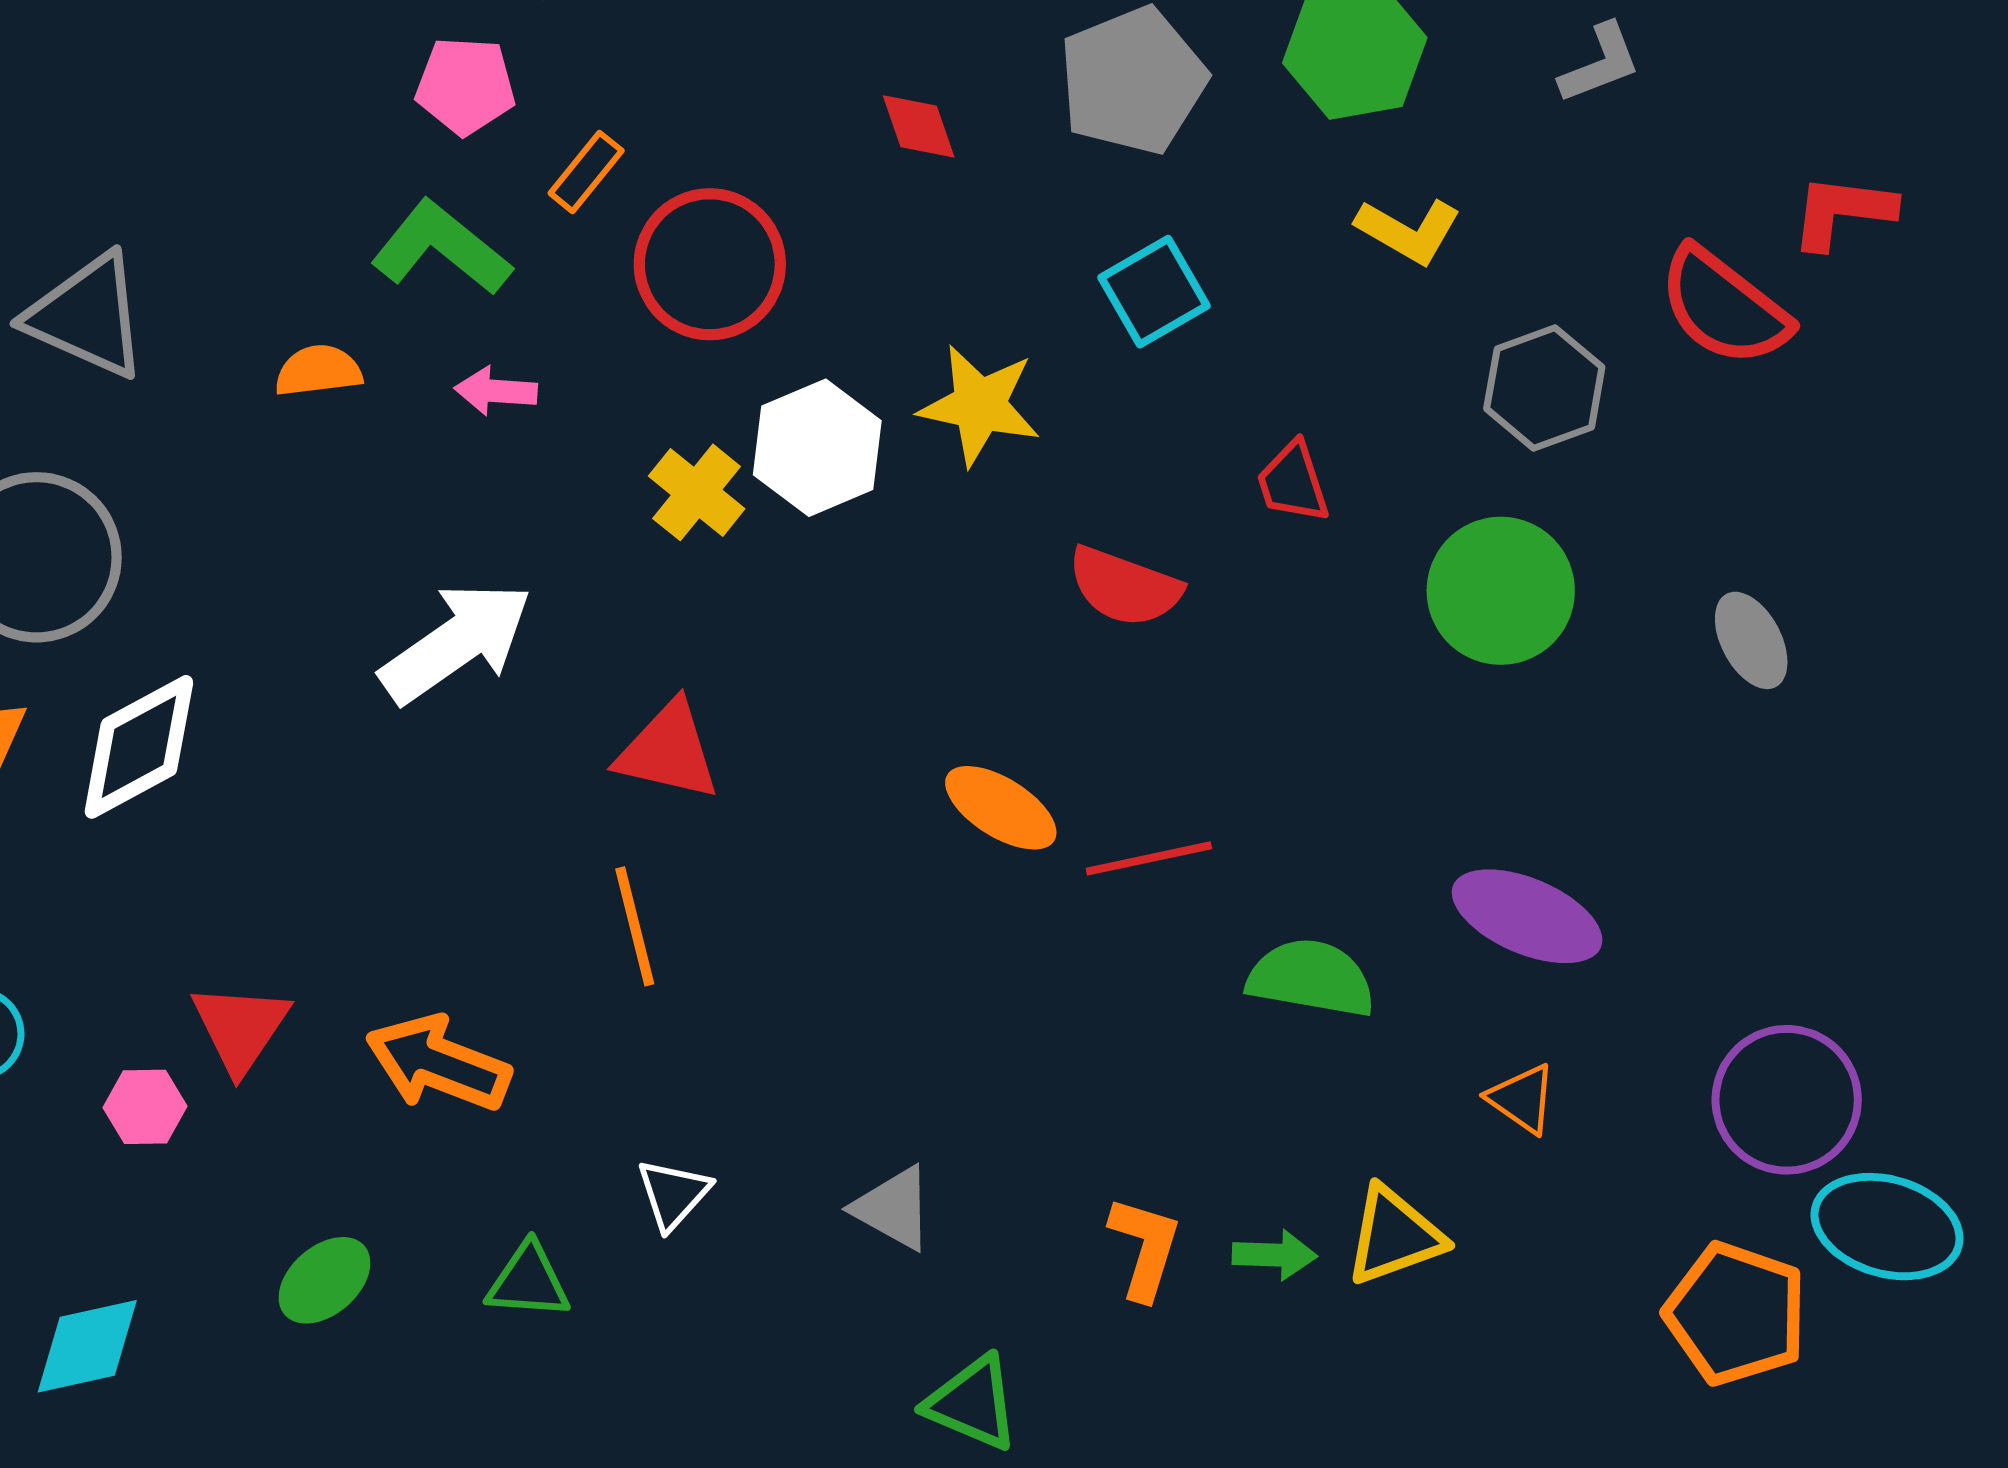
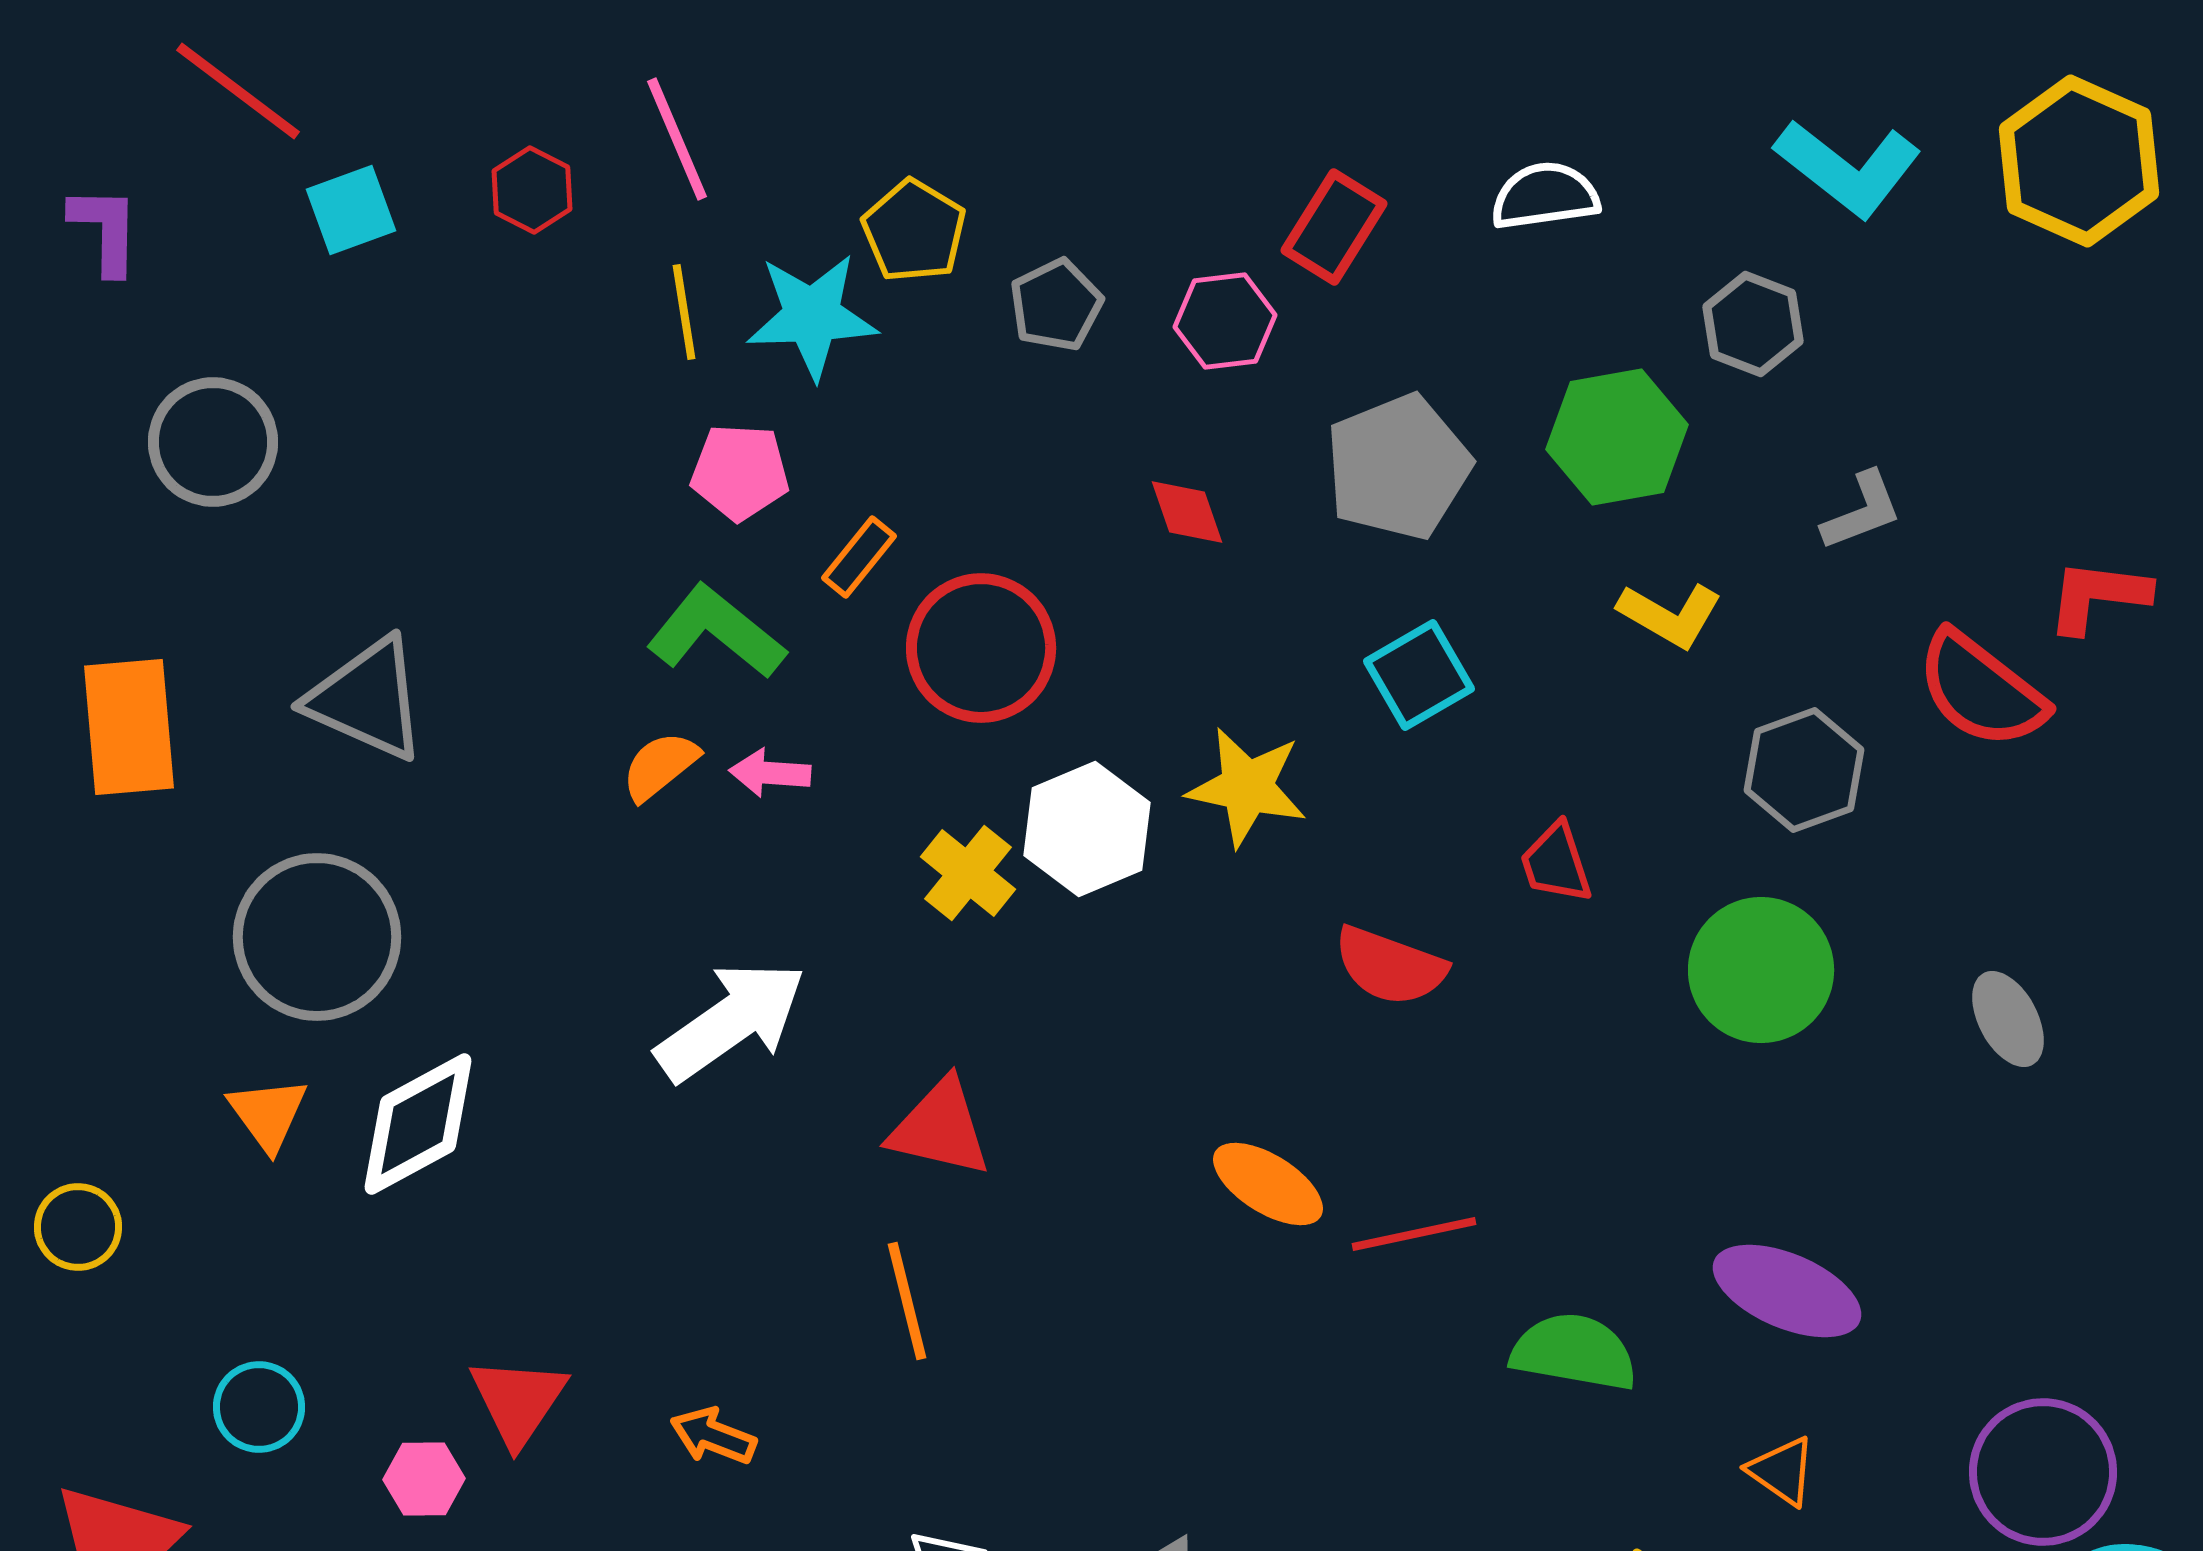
gray L-shape: (1600, 63) -> (1862, 511), moved
orange semicircle: (318, 371) -> (660, 766), moved, turned -32
orange arrow: (438, 1063) -> (713, 1436), size x0.6

